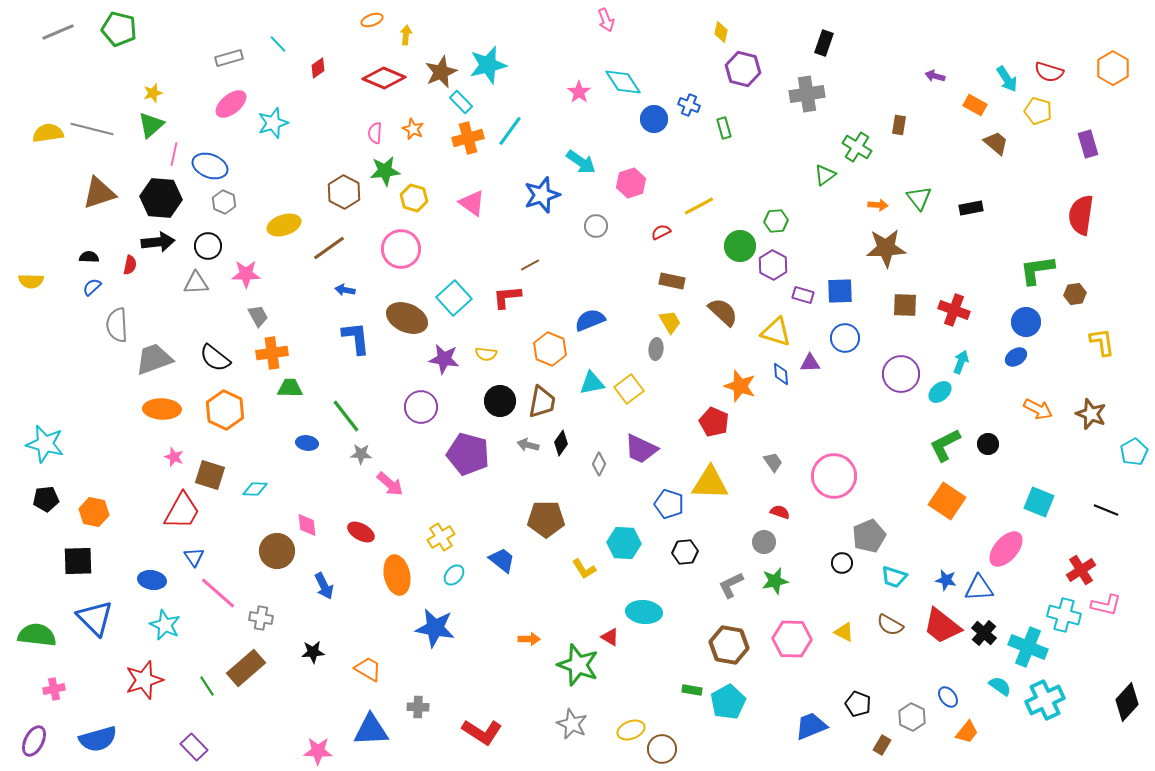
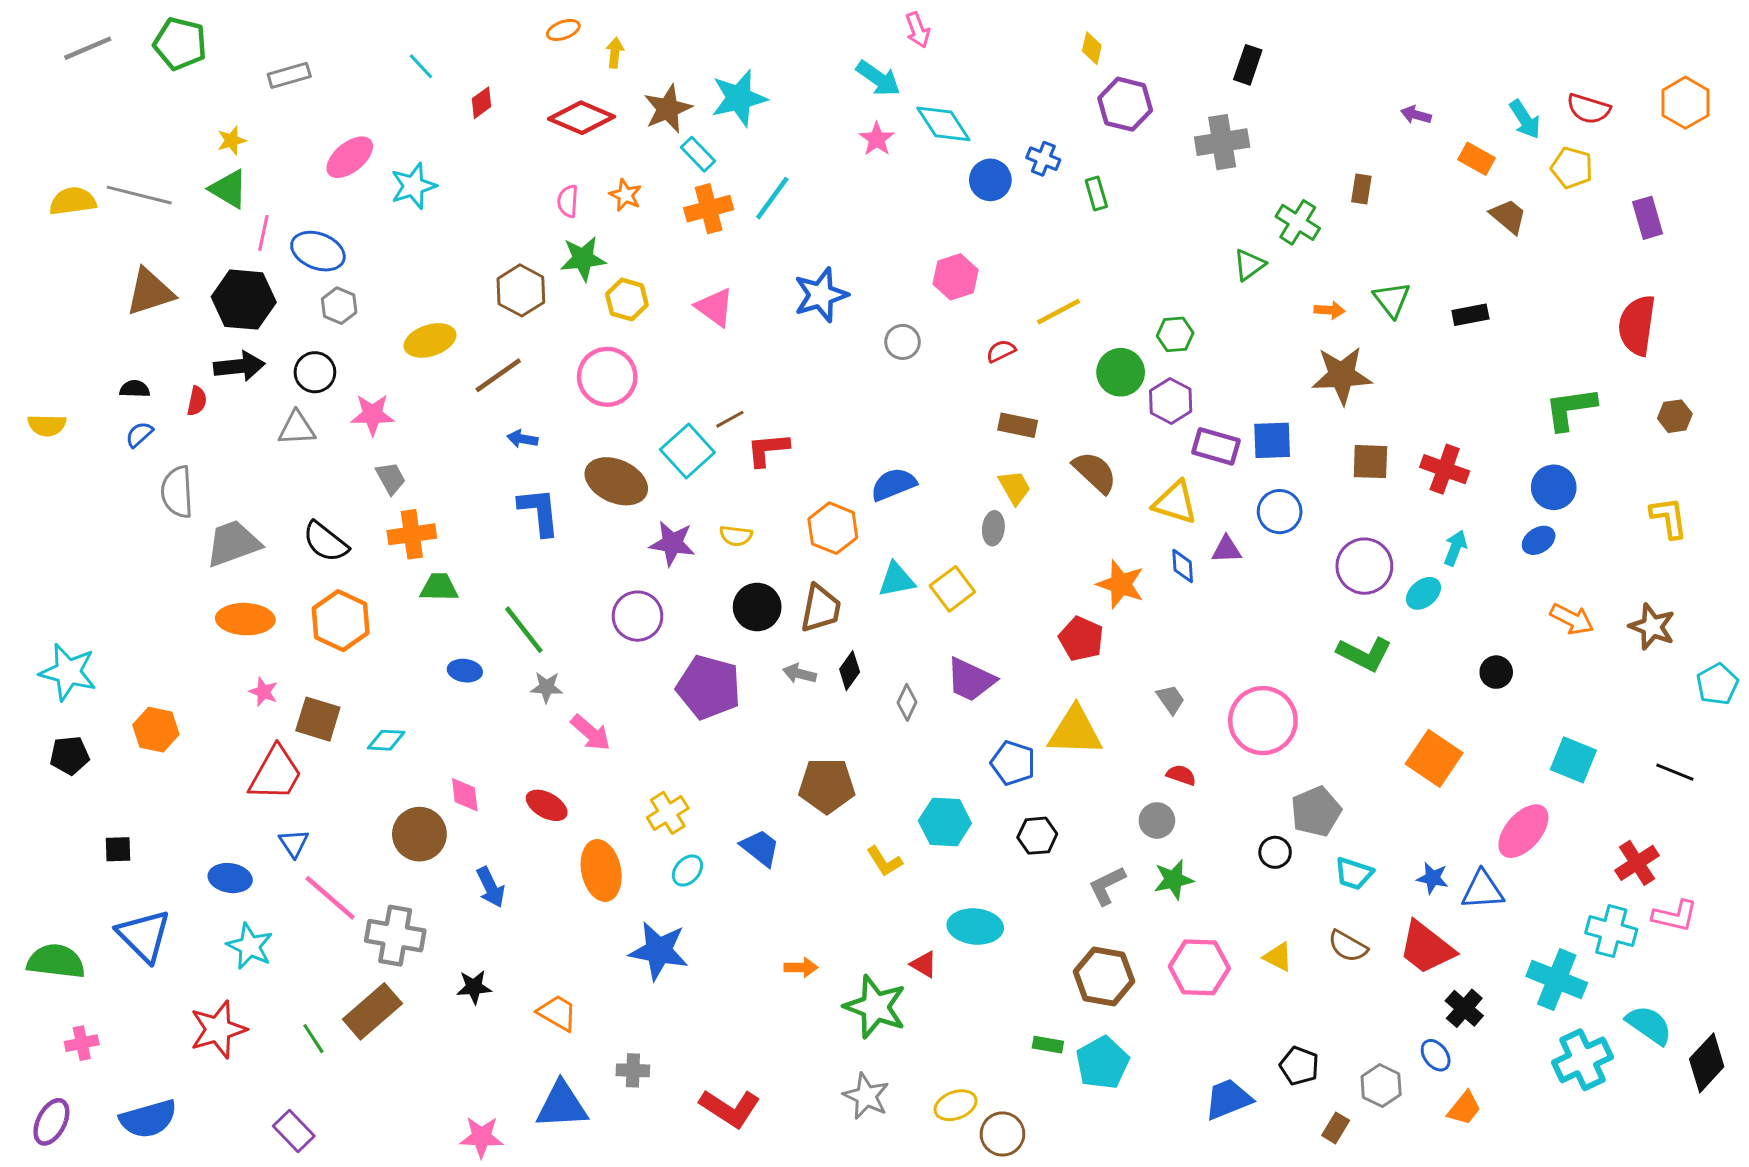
gray rectangle: (229, 58) -> (289, 75), moved
green triangle: (151, 125) -> (229, 189), turned -48
cyan arrow: (581, 162) -> (878, 78), moved
brown line: (530, 265) -> (730, 419), moved
brown hexagon: (1075, 294) -> (1675, 416), moved
purple rectangle: (803, 295) -> (1216, 446), size x1.4
green L-shape: (945, 445) -> (1364, 654), moved, turned -126
orange hexagon: (94, 512) -> (156, 730), moved
black square: (78, 561) -> (118, 849), size x0.6
gray cross: (261, 618) -> (395, 936), size x1.6
black cross: (984, 633) -> (1464, 1008), moved
cyan semicircle: (1000, 686) -> (1649, 1025), moved, size x1.4

